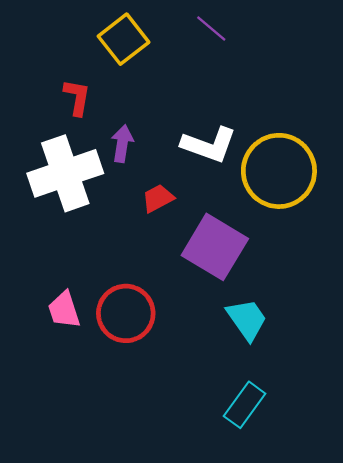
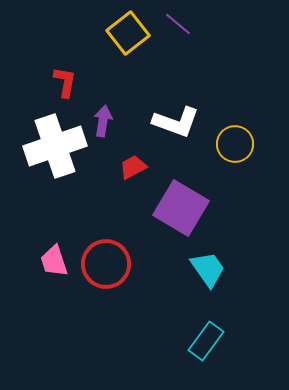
yellow square: (123, 39) -> (128, 33), moved
yellow circle: (279, 171) -> (235, 144), size x0.6

